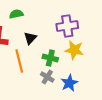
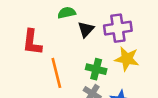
green semicircle: (16, 14) -> (67, 13), moved
black triangle: (30, 38) -> (86, 29), moved

